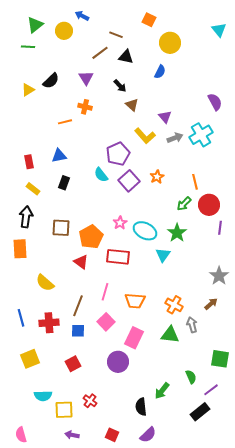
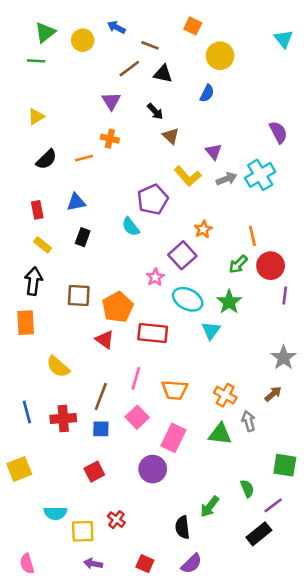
blue arrow: (82, 16) -> (116, 27), moved
black semicircle: (51, 81) -> (46, 159), moved
purple square: (129, 181) -> (182, 255), moved
pink star: (120, 223) -> (155, 277), moved
yellow square: (30, 359) -> (19, 469), moved

